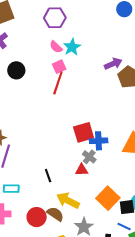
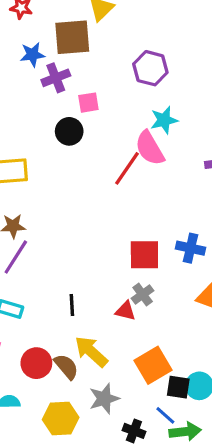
pink semicircle: (56, 47) -> (150, 148), moved, size x1.6
pink square: (59, 67) -> (88, 103), moved
blue cross: (99, 141) -> (191, 248), moved

